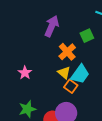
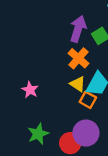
purple arrow: (52, 26) -> (78, 29), moved

